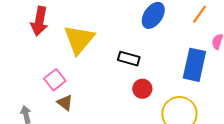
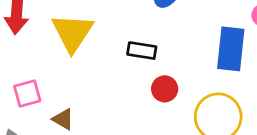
pink square: (55, 80) -> (27, 93), moved, turned 30

